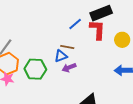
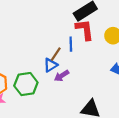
blue line: (75, 24) -> (71, 44), moved, turned -40
brown line: (67, 47) -> (56, 54), turned -56

